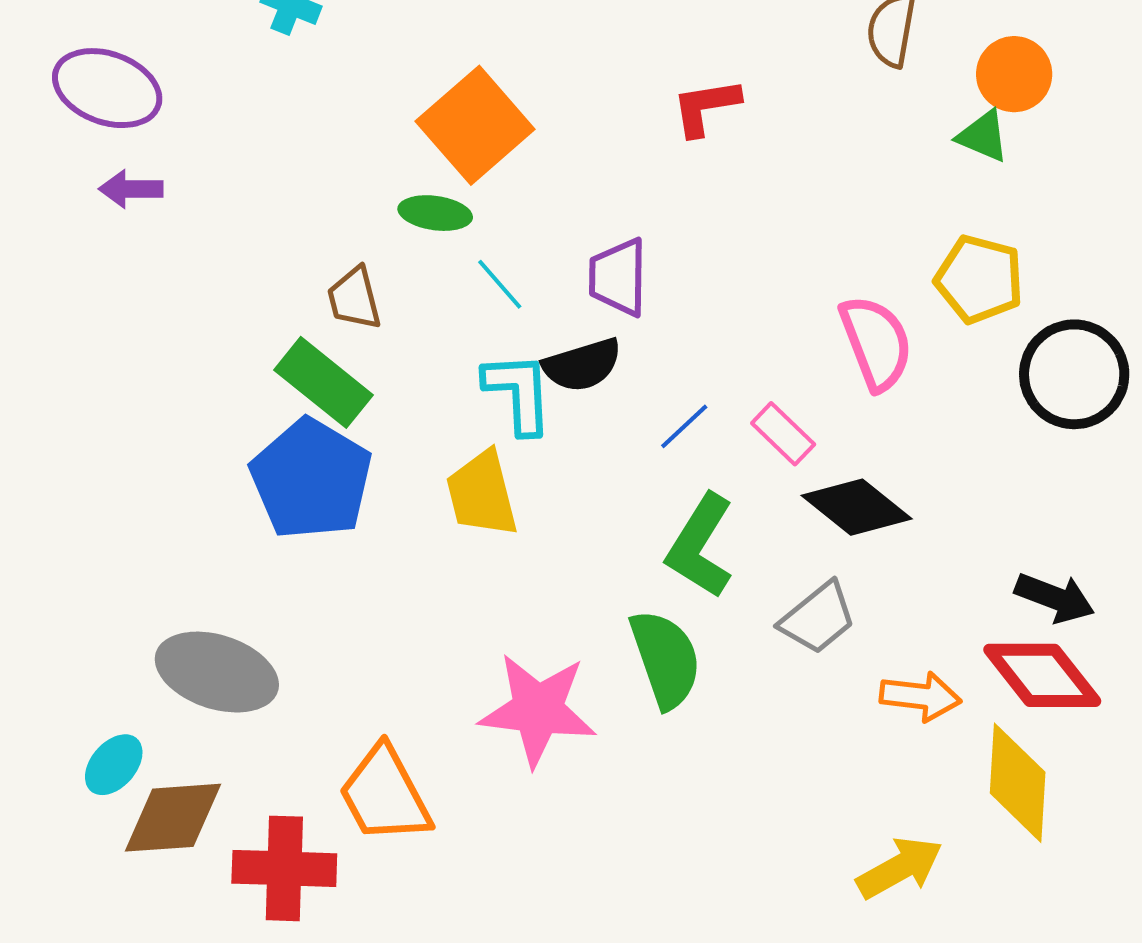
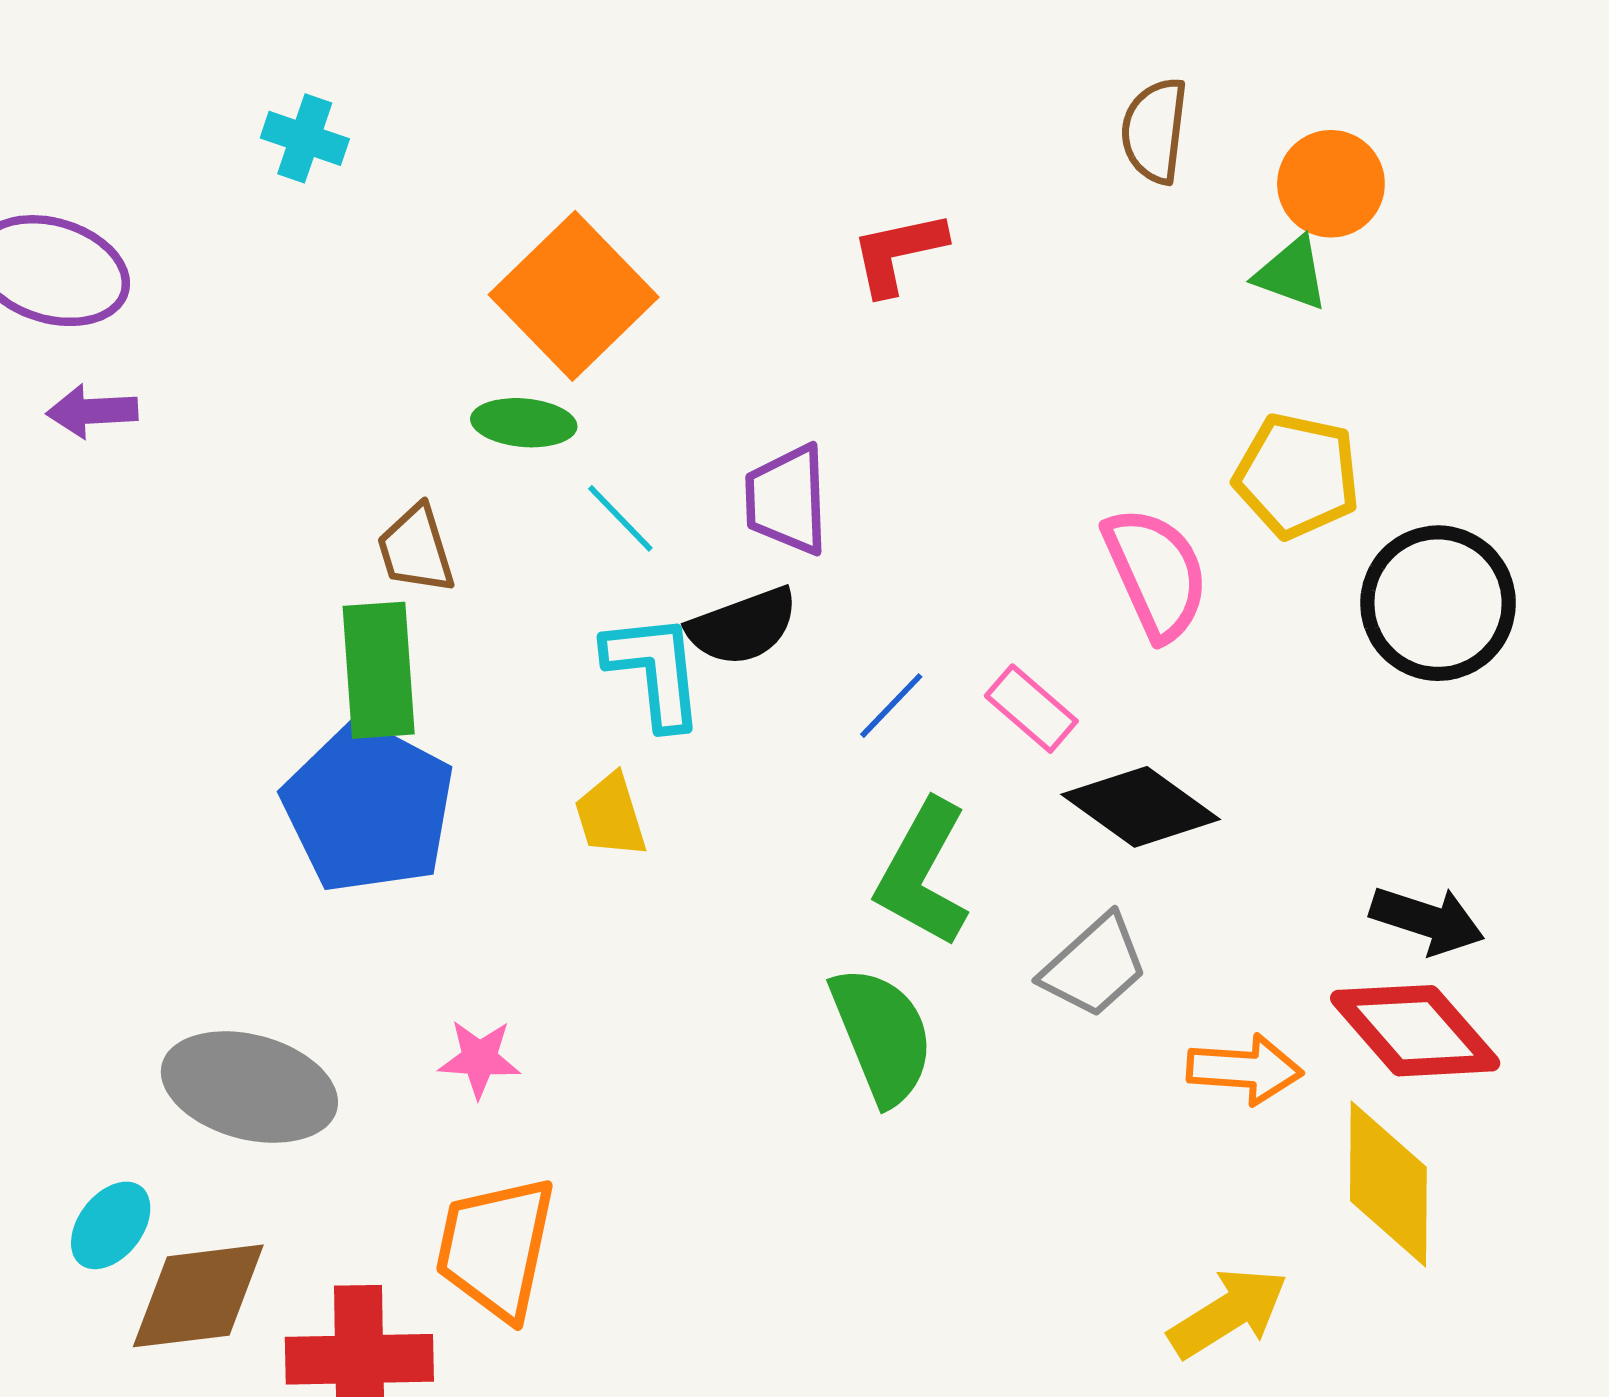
green rectangle: (323, 382) -> (379, 670), turned 50
yellow trapezoid: (482, 494) -> (611, 816), size x0.7
pink star: (538, 710) -> (479, 1059), moved, size x0.5
orange trapezoid: (385, 795) -> (496, 1248), turned 43

